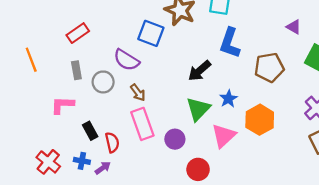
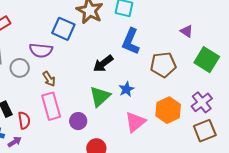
purple semicircle: (126, 60) -> (41, 50), turned -30
orange hexagon: (260, 120) -> (168, 110), moved
pink triangle: (224, 136) -> (135, 122), moved

